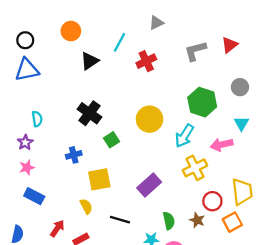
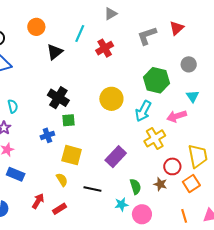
green square: (112, 140) -> (69, 120), moved, turned 32
yellow square: (99, 179) -> (72, 155), turned 30

